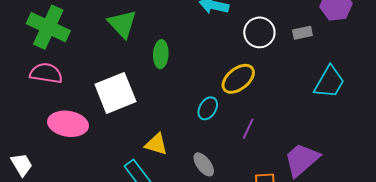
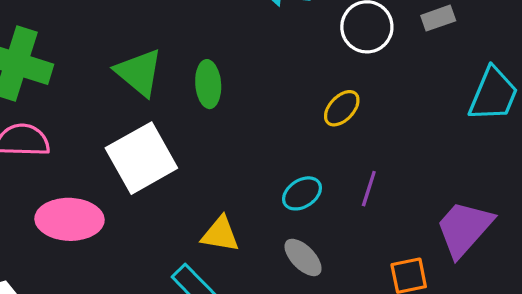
green triangle: (122, 24) -> (139, 72), moved
yellow ellipse: (238, 79) -> (342, 108), size x0.7
cyan ellipse: (208, 108) -> (302, 193), moved, turned 35

